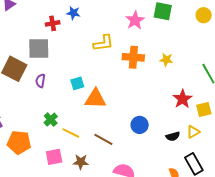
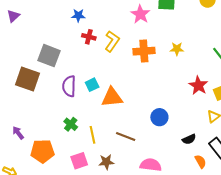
red cross: (53, 23) -> (89, 37), moved, turned 32
yellow L-shape: (103, 43) -> (112, 41), turned -40
gray square: (39, 49) -> (49, 56), turned 30
purple semicircle: (40, 81) -> (69, 86), moved, size x1.5
yellow line: (71, 133) -> (92, 135), turned 60
black semicircle: (173, 136) -> (189, 139), moved

